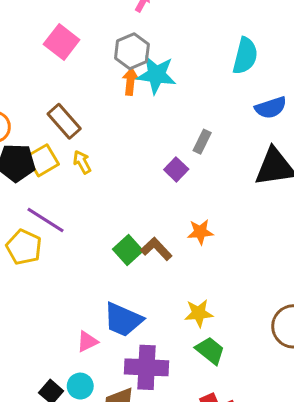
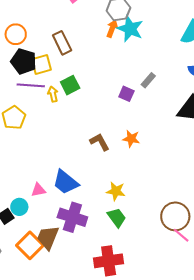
yellow arrow: (82, 162) -> (53, 94), moved
purple square: (176, 169) -> (126, 94), turned -35
purple line: (45, 220) -> (31, 85), moved, turned -44
green square: (128, 250) -> (70, 85), moved
cyan circle: (80, 386) -> (19, 207), moved

